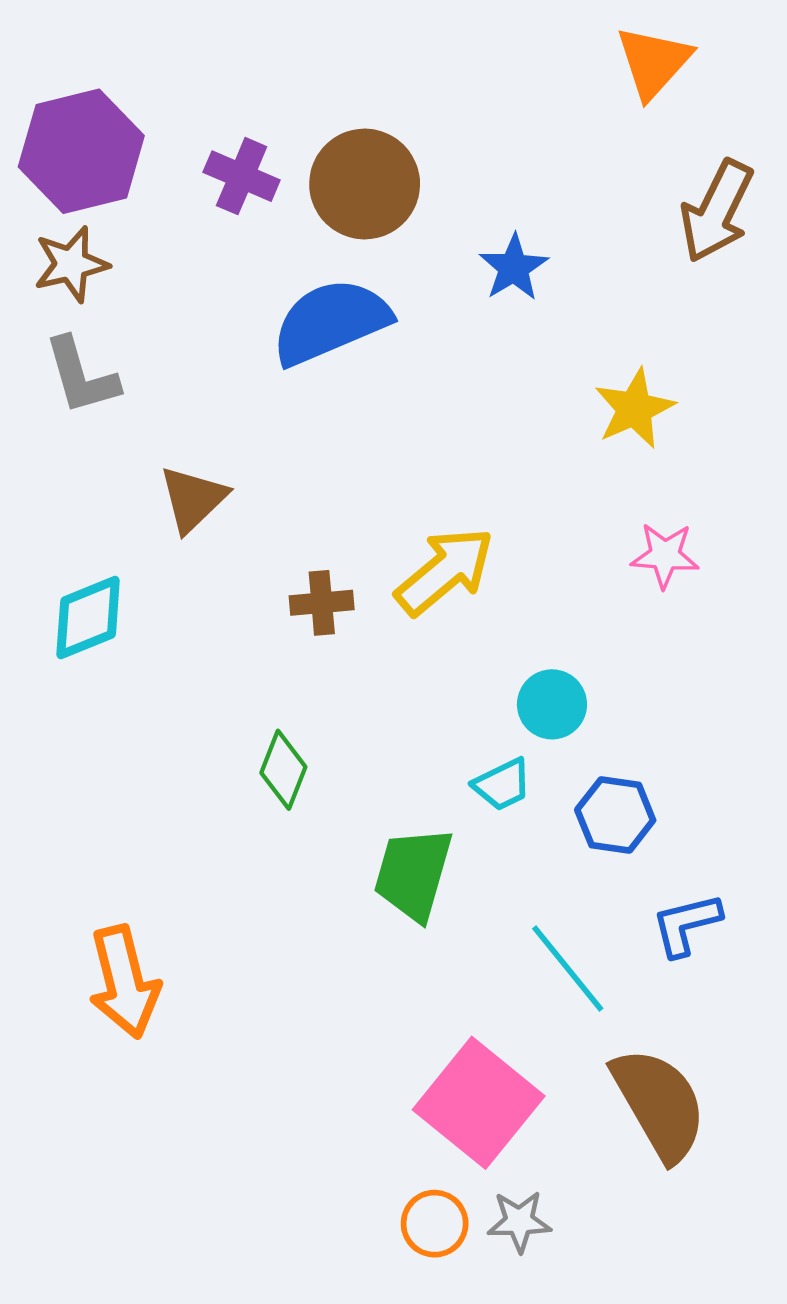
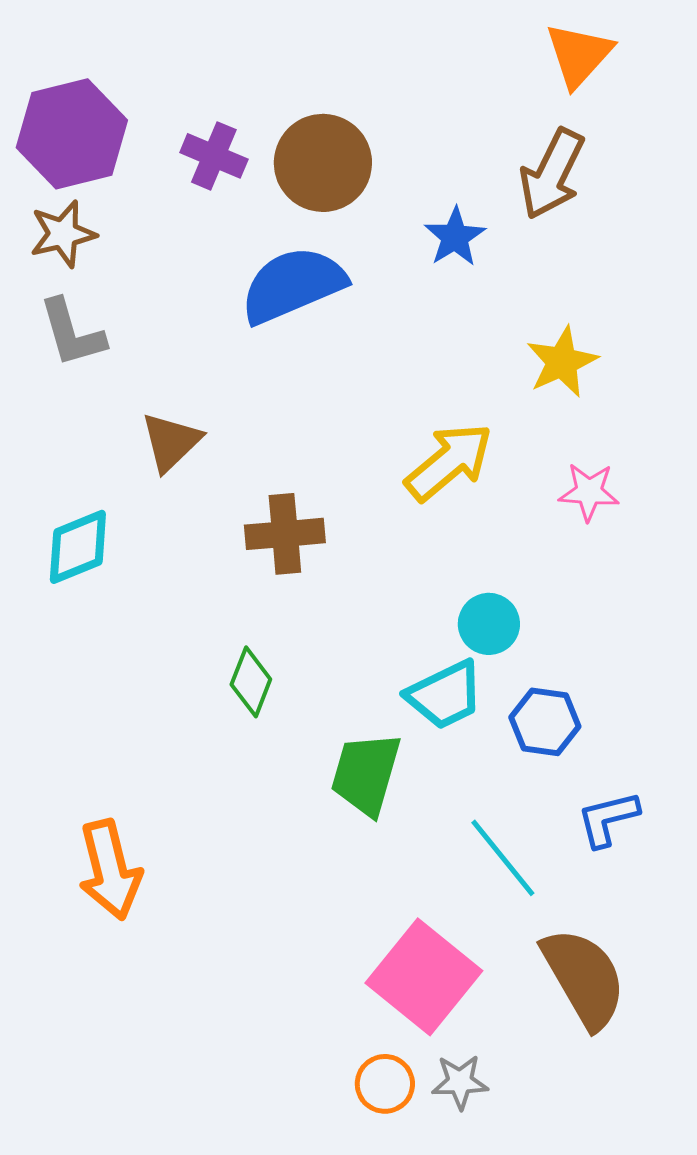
brown arrow: (717, 211) -> (552, 174), moved
yellow arrow: (445, 571) -> (449, 462), moved
brown cross: (322, 603) -> (285, 534), size x1.4
cyan trapezoid: (502, 785) -> (445, 695), size x1.5

